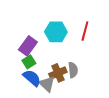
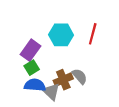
gray semicircle: (73, 70) -> (80, 76), turned -35
blue semicircle: (32, 78) -> (35, 85), turned -36

